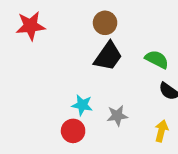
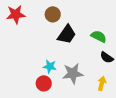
brown circle: (105, 23) -> (53, 14), moved
gray star: (117, 116) -> (73, 73), size x1.5

